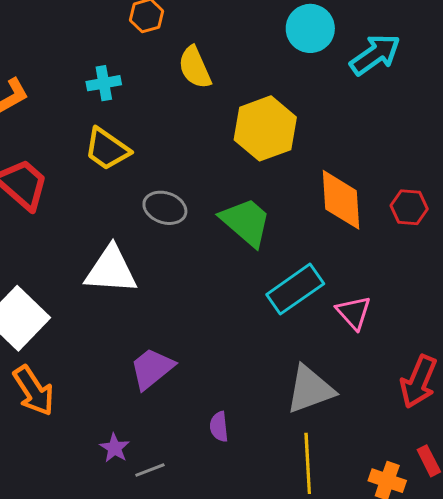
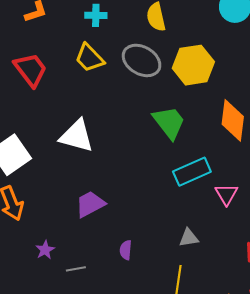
gray ellipse: (165, 208) -> (142, 60), moved, size x1.4
gray triangle: (310, 389) -> (189, 238), size x0.6
purple star: (115, 448) -> (45, 250), moved

